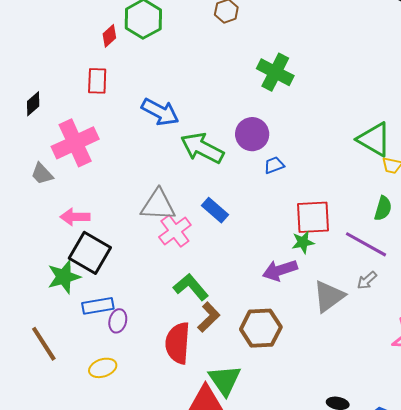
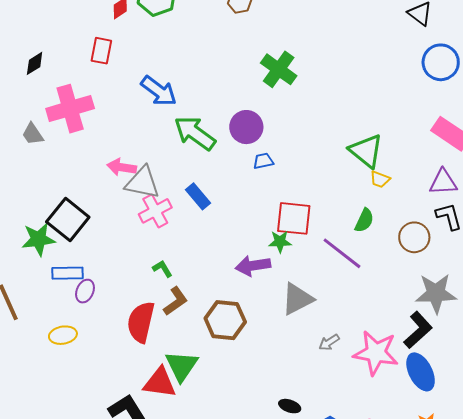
pink arrow: (75, 217) -> (122, 167), moved
gray arrow: (367, 280) -> (329, 342), moved
green L-shape: (191, 287) -> (162, 269), size x0.6

